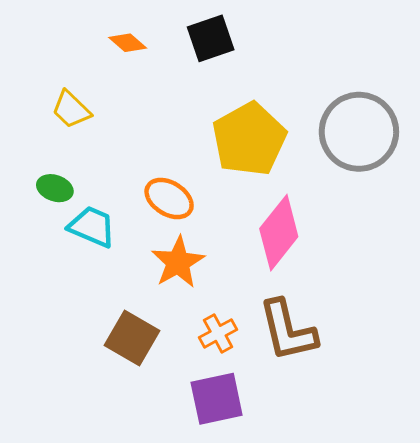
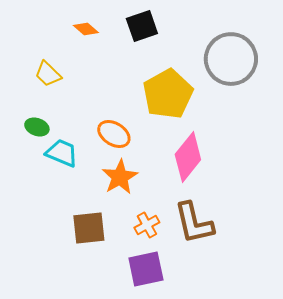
gray circle: (359, 132) -> (231, 59), moved
brown square: (132, 338) -> (89, 228), turned -36

